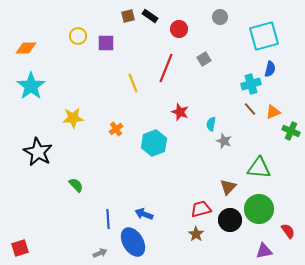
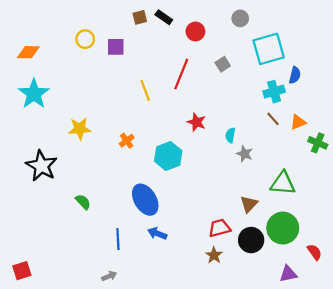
cyan square: (264, 36) -> (269, 49), moved
blue ellipse: (133, 242) -> (145, 200), moved

